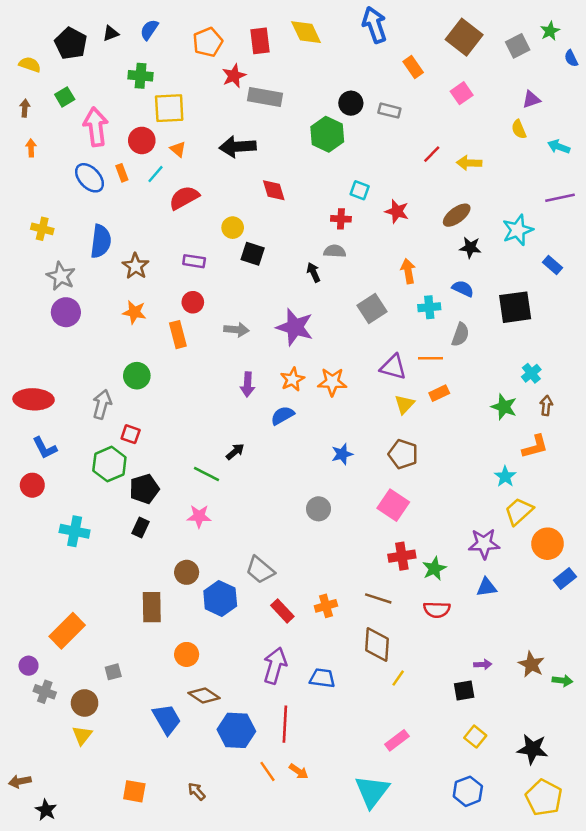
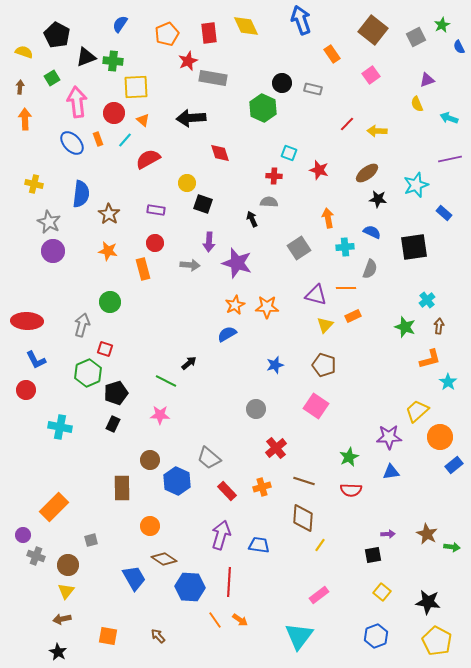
black triangle: (111, 33) -> (86, 57), moved, size x1.5
orange arrow: (31, 148) -> (25, 119), size x1.5
purple arrow: (248, 384) -> (209, 242), moved
cyan star: (505, 476) -> (448, 382), moved
red cross: (402, 556) -> (276, 448), moved, turned -30
brown arrow: (20, 781) -> (62, 619), moved
black star: (46, 810) -> (58, 652), moved

